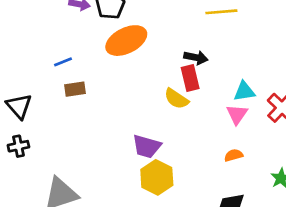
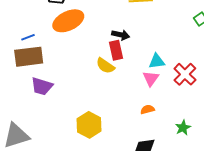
blue line: (63, 62) -> (28, 37), moved
brown rectangle: (75, 89) -> (29, 57), size x1.8
purple trapezoid: (147, 146) -> (42, 86), moved

